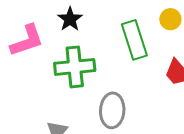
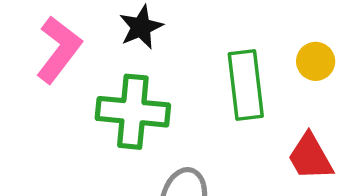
pink L-shape: (27, 41) -> (59, 50), turned -45

